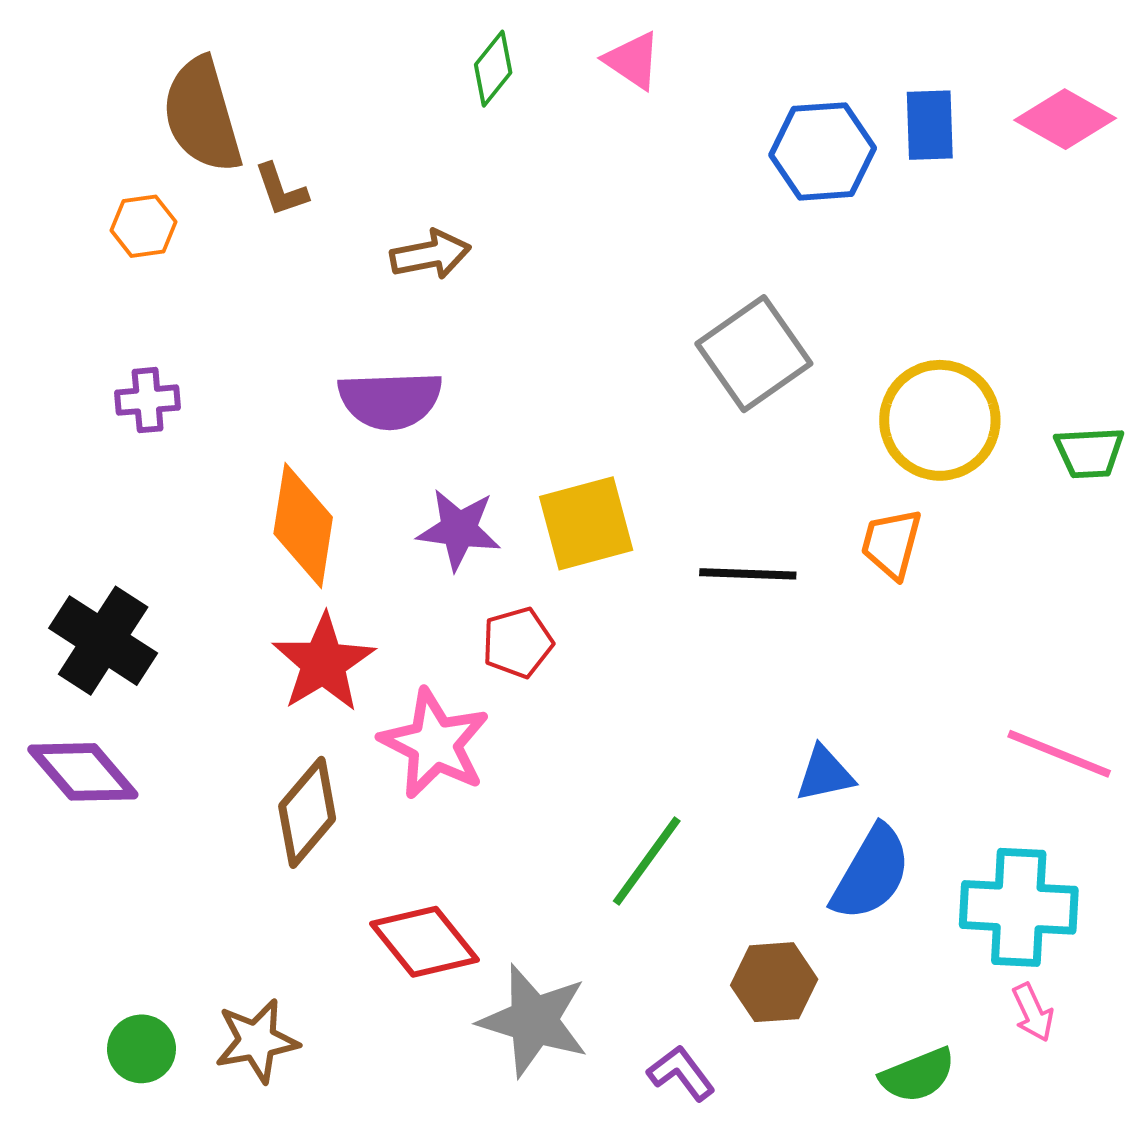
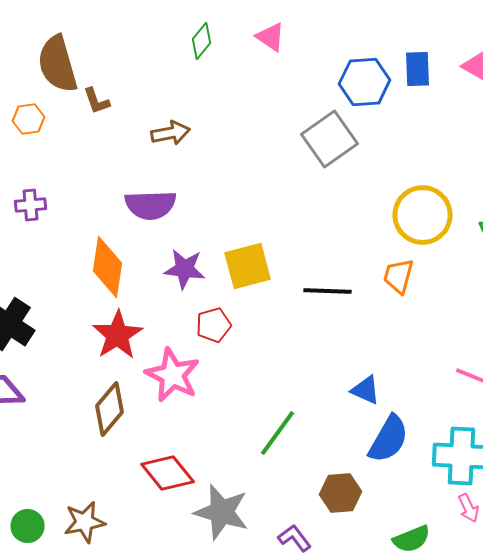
gray square: (754, 354) -> (330, 139), moved
blue triangle: (825, 774) -> (366, 390), turned 36

